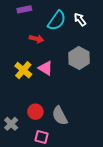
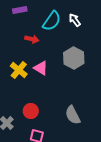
gray semicircle: (60, 116) -> (73, 115), moved

